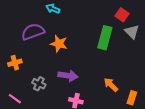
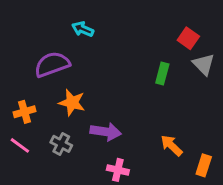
green rectangle: (105, 38) -> (162, 73), size x0.6
orange star: (59, 44) -> (72, 103), moved
pink line: (15, 99) -> (20, 145), moved

